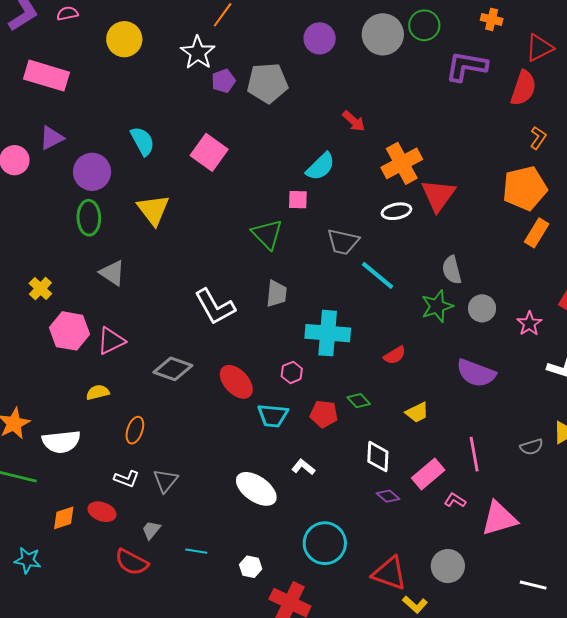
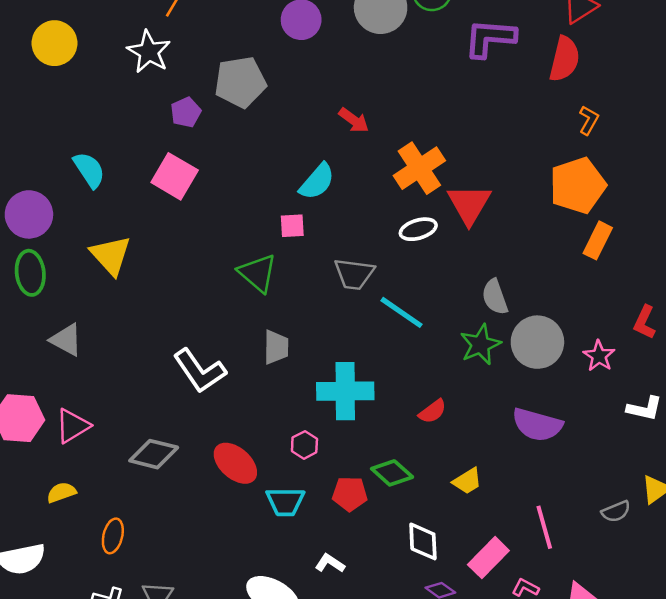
purple pentagon: (223, 81) -> (186, 112), moved
gray circle: (482, 308) -> (537, 342), size x1.5
green diamond: (359, 401) -> (392, 473), size x1.4

